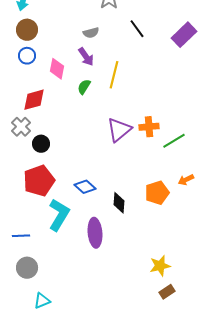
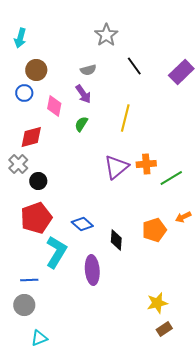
brown circle: (27, 30) -> (36, 70), moved
yellow line: (114, 75) -> (125, 118), moved
blue line: (21, 236) -> (29, 280), moved

